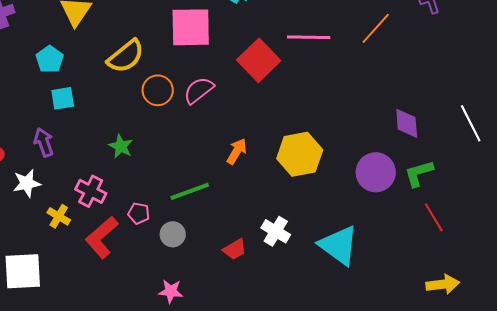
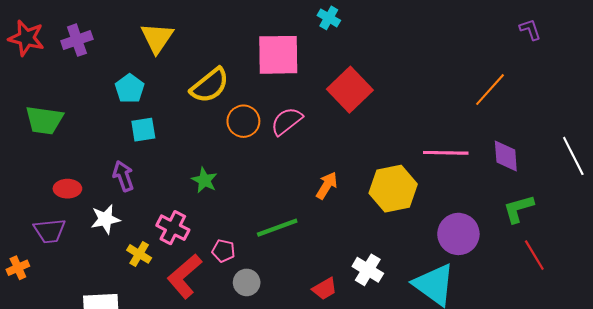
orange line: (376, 28) -> (490, 90), moved
pink line: (309, 37) -> (446, 153), moved
purple circle: (376, 172) -> (458, 234), moved
gray circle: (173, 234) -> (247, 282), moved

